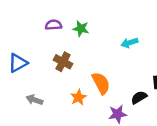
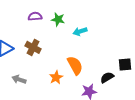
cyan arrow: (129, 43) -> (80, 31), moved
brown cross: (63, 62) -> (33, 47), moved

